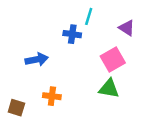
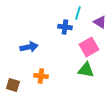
cyan line: (89, 16) -> (78, 13), moved
blue cross: (72, 34) -> (65, 27), moved

